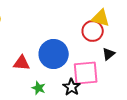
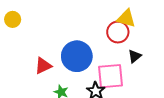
red triangle: (22, 63) -> (43, 66), turned -30

